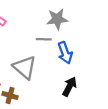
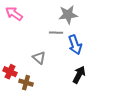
gray triangle: (25, 67) -> (39, 58), size x0.6

